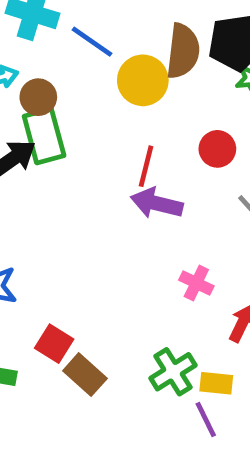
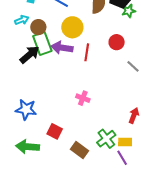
yellow circle: (143, 80) -> (72, 27), moved
purple arrow: (157, 203) -> (62, 48), moved
pink cross: (196, 283) -> (83, 98), moved
brown rectangle: (85, 375) -> (79, 150), moved

